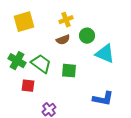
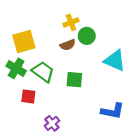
yellow square: (24, 22) -> (24, 42), moved
green circle: (87, 36) -> (87, 36), moved

